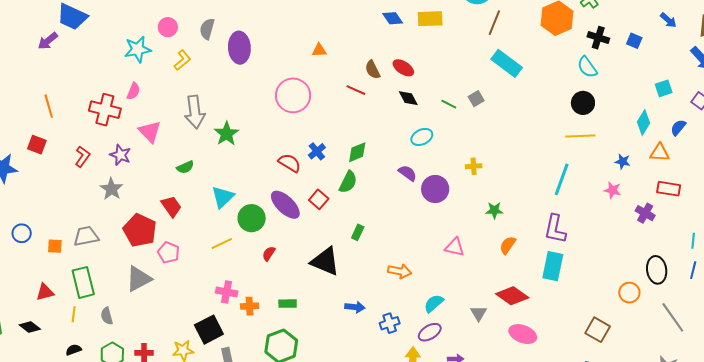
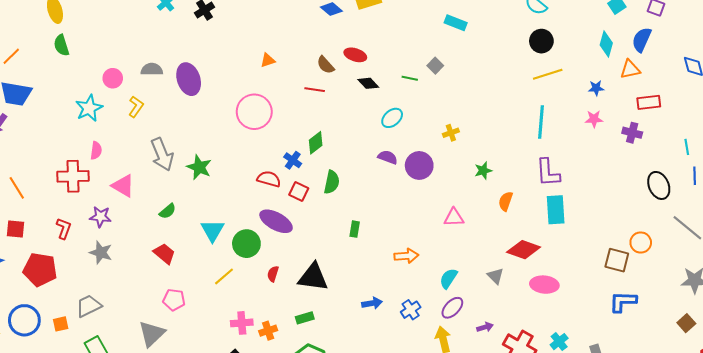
gray semicircle: (207, 29) -> (152, 69), turned 90
cyan rectangle: (507, 63) -> (456, 23), size x0.7
blue semicircle: (678, 127) -> (642, 40), size x1.4
green diamond: (357, 152) -> (316, 143), moved
red square: (319, 199) -> (299, 191), moved
red pentagon: (140, 230) -> (40, 270), moved
blue circle: (22, 233) -> (24, 320), size x1.6
black triangle: (325, 261) -> (313, 277), moved
orange circle: (629, 293) -> (641, 243), moved

